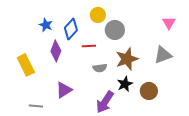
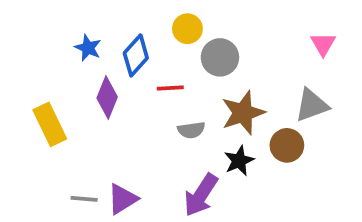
purple triangle: (64, 90) -> (122, 199), moved
brown circle: (149, 91) -> (287, 145), moved
gray line: (36, 106) -> (84, 199), moved

